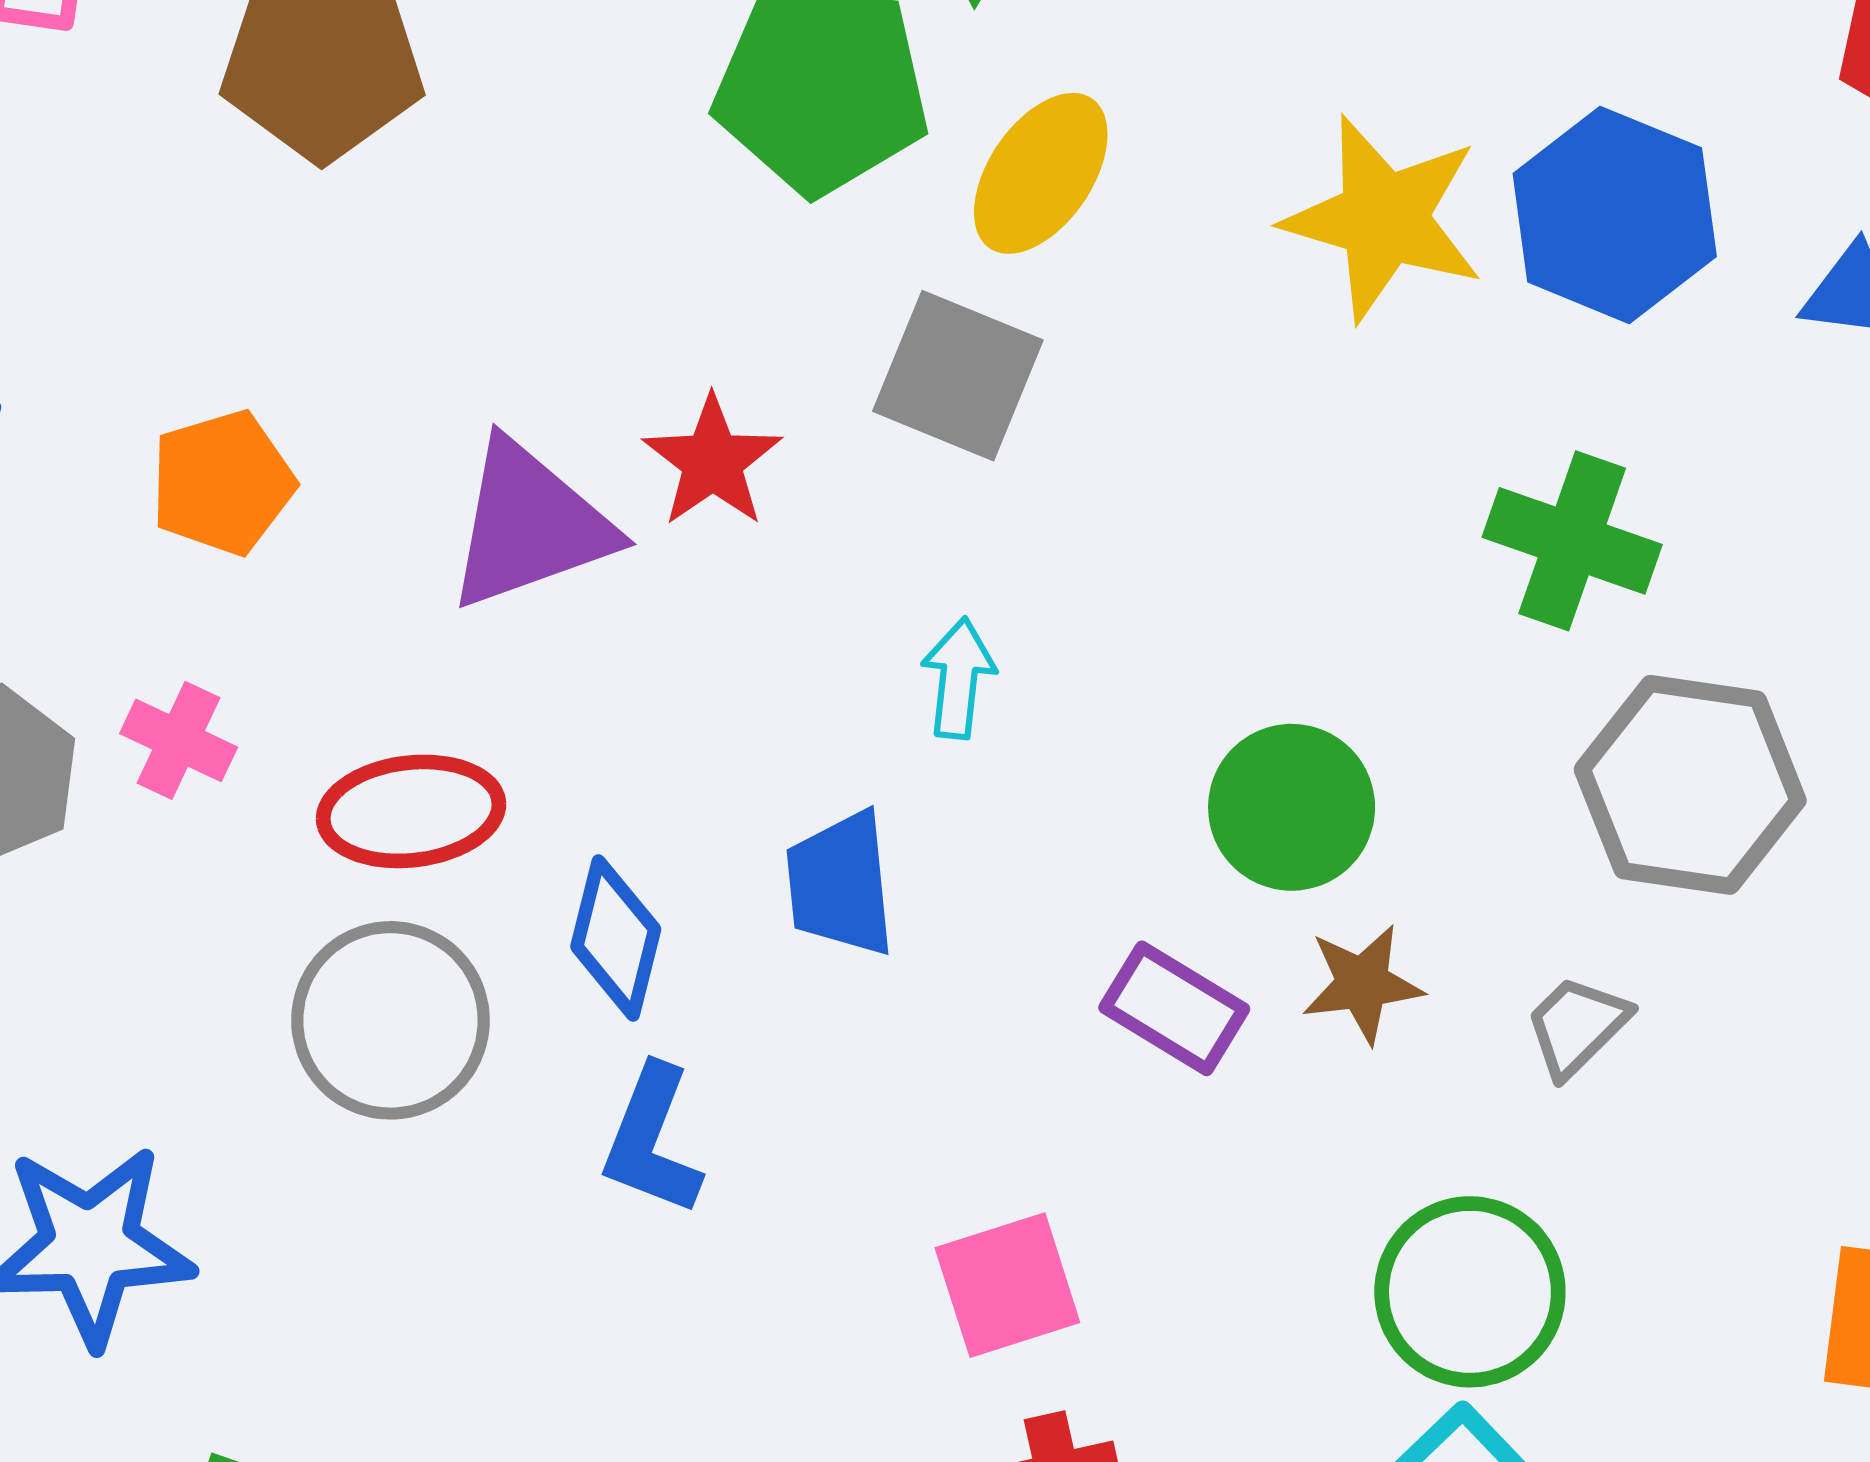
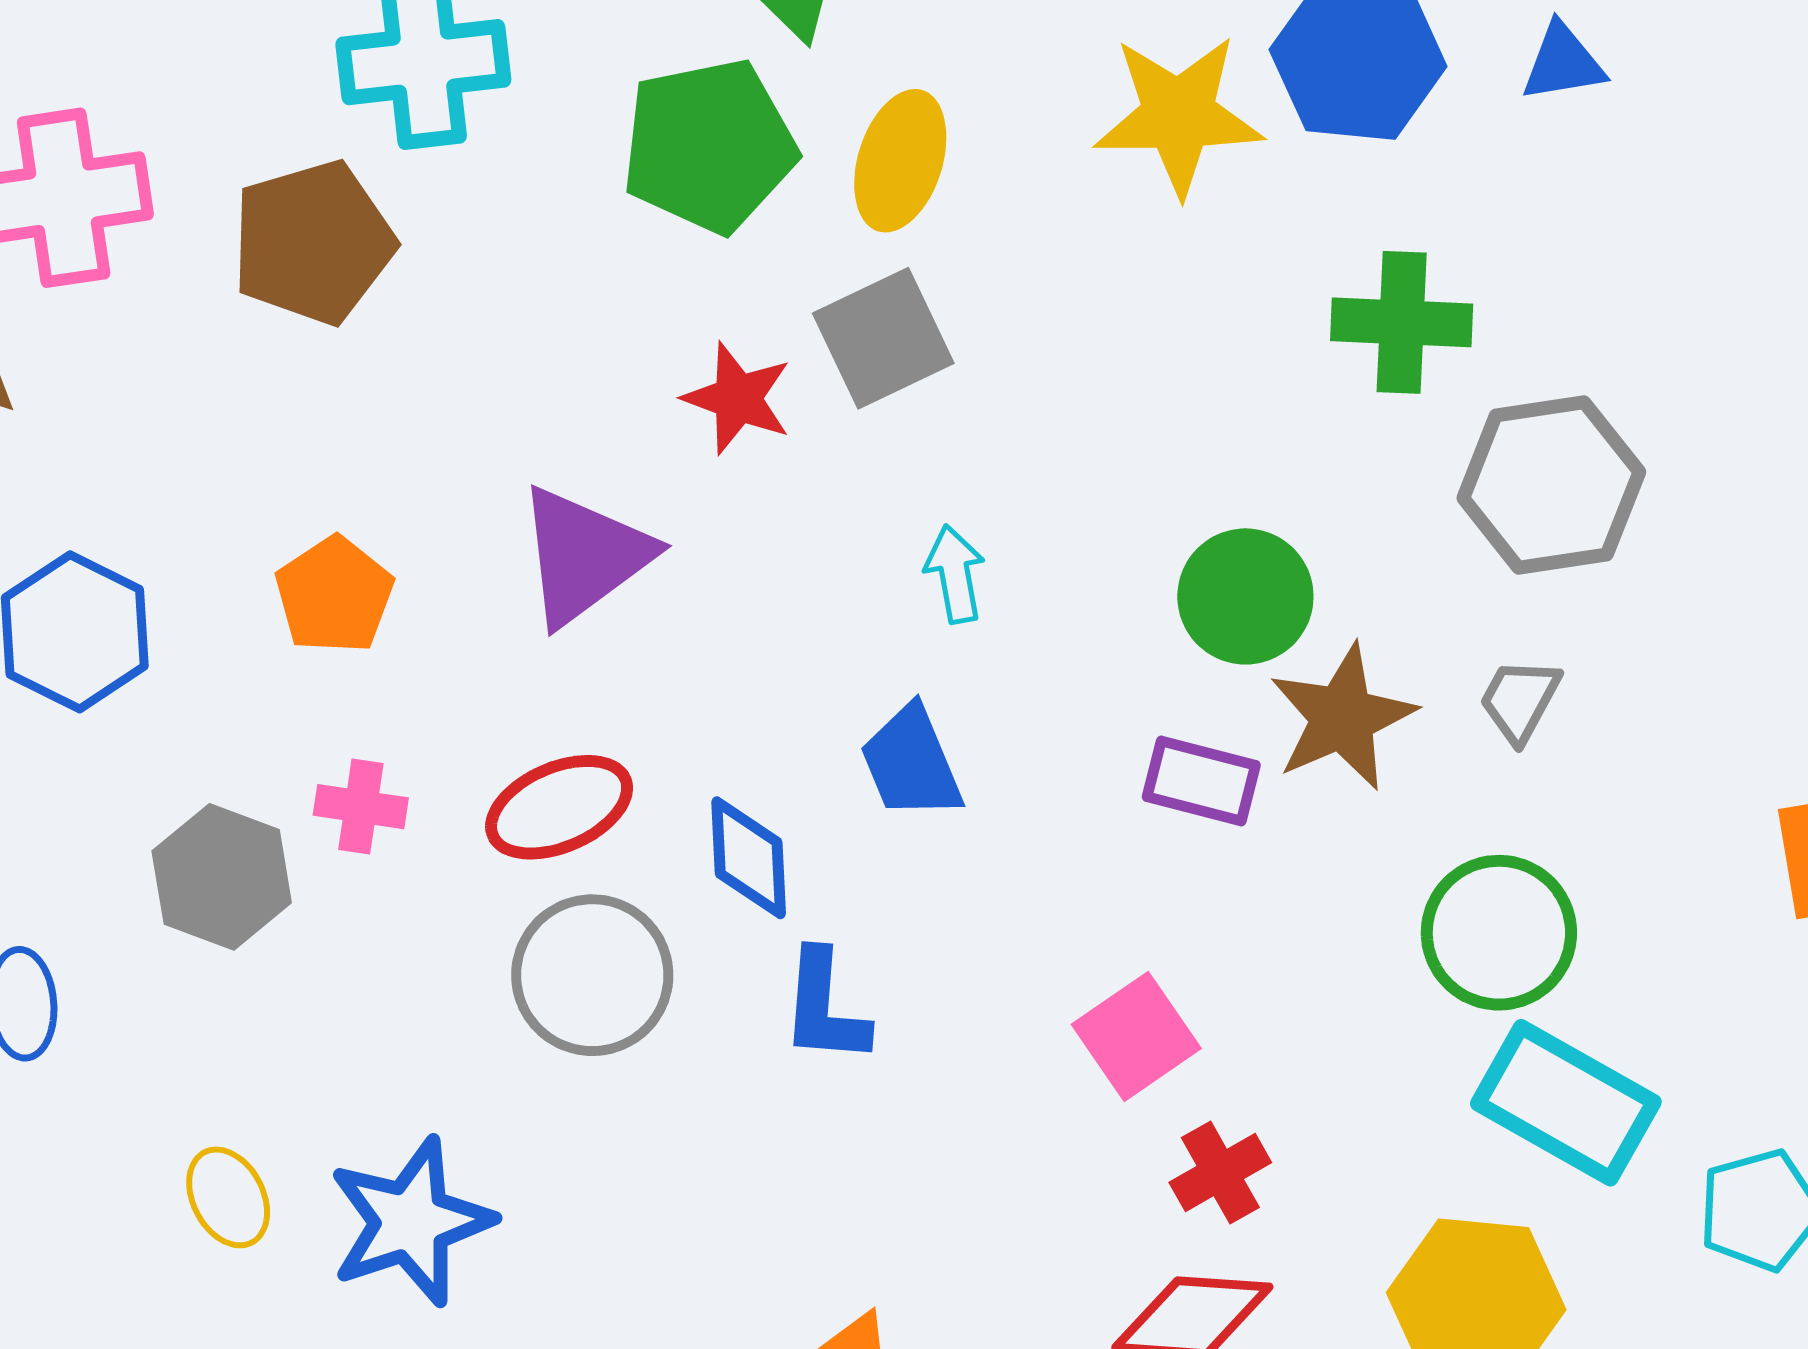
gray square: (958, 376) -> (883, 338), turned -31
red star: (712, 461) -> (738, 398), moved
brown star: (1362, 984) -> (1342, 717), size x1.5

